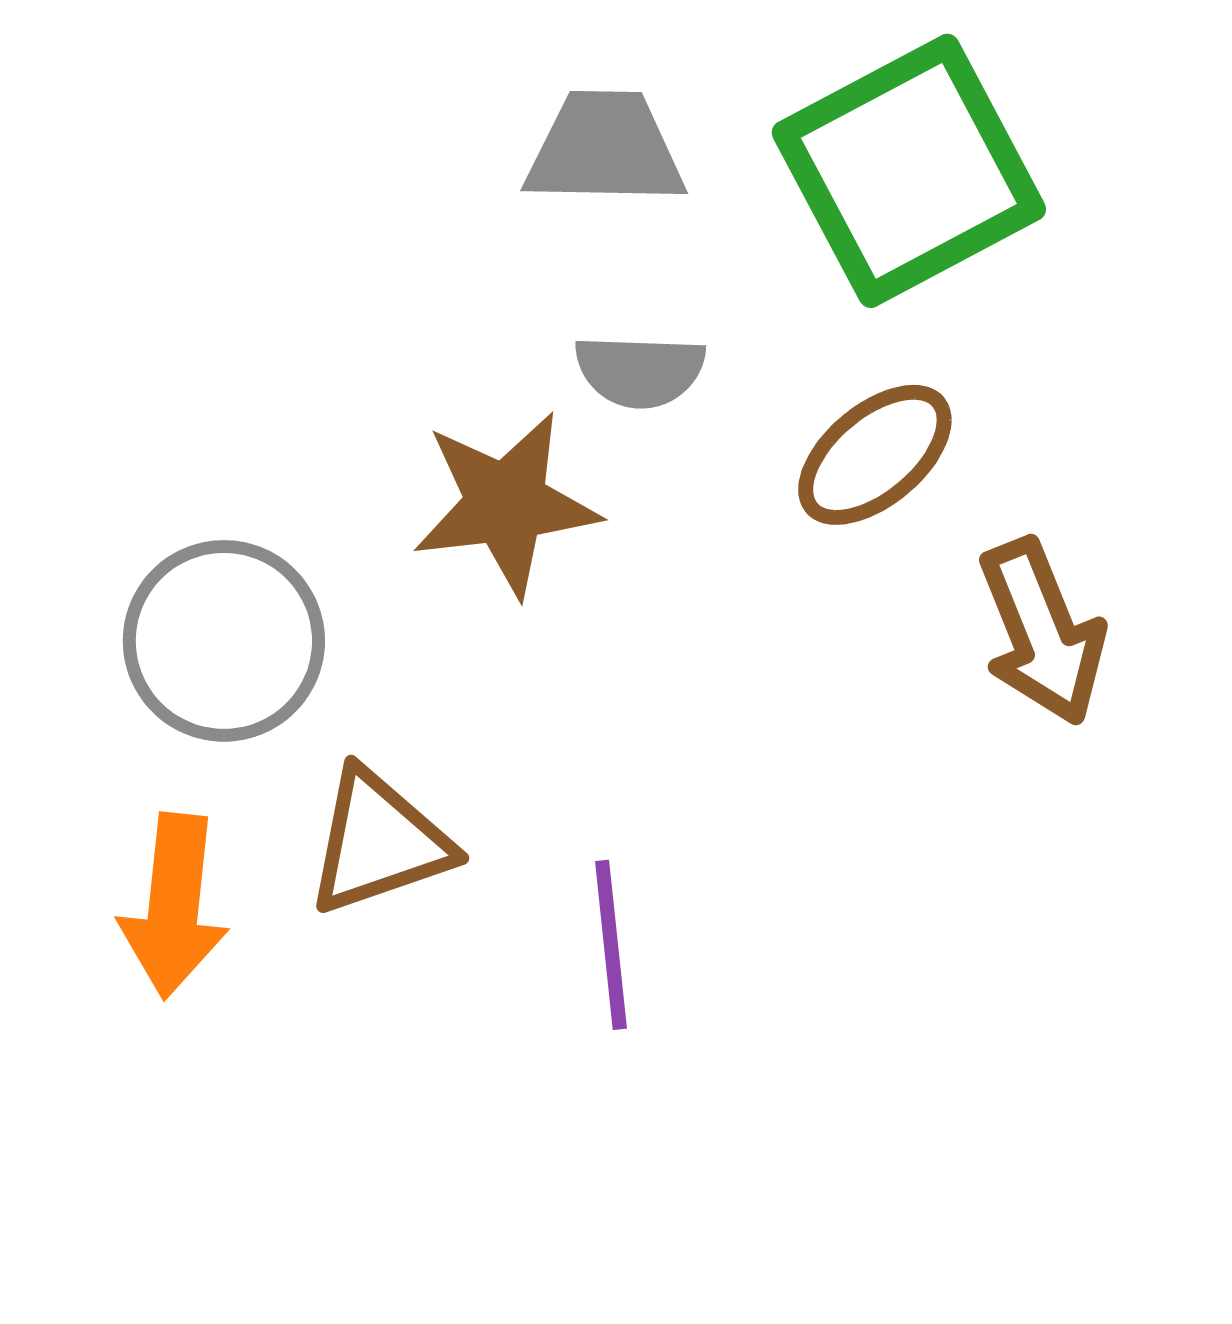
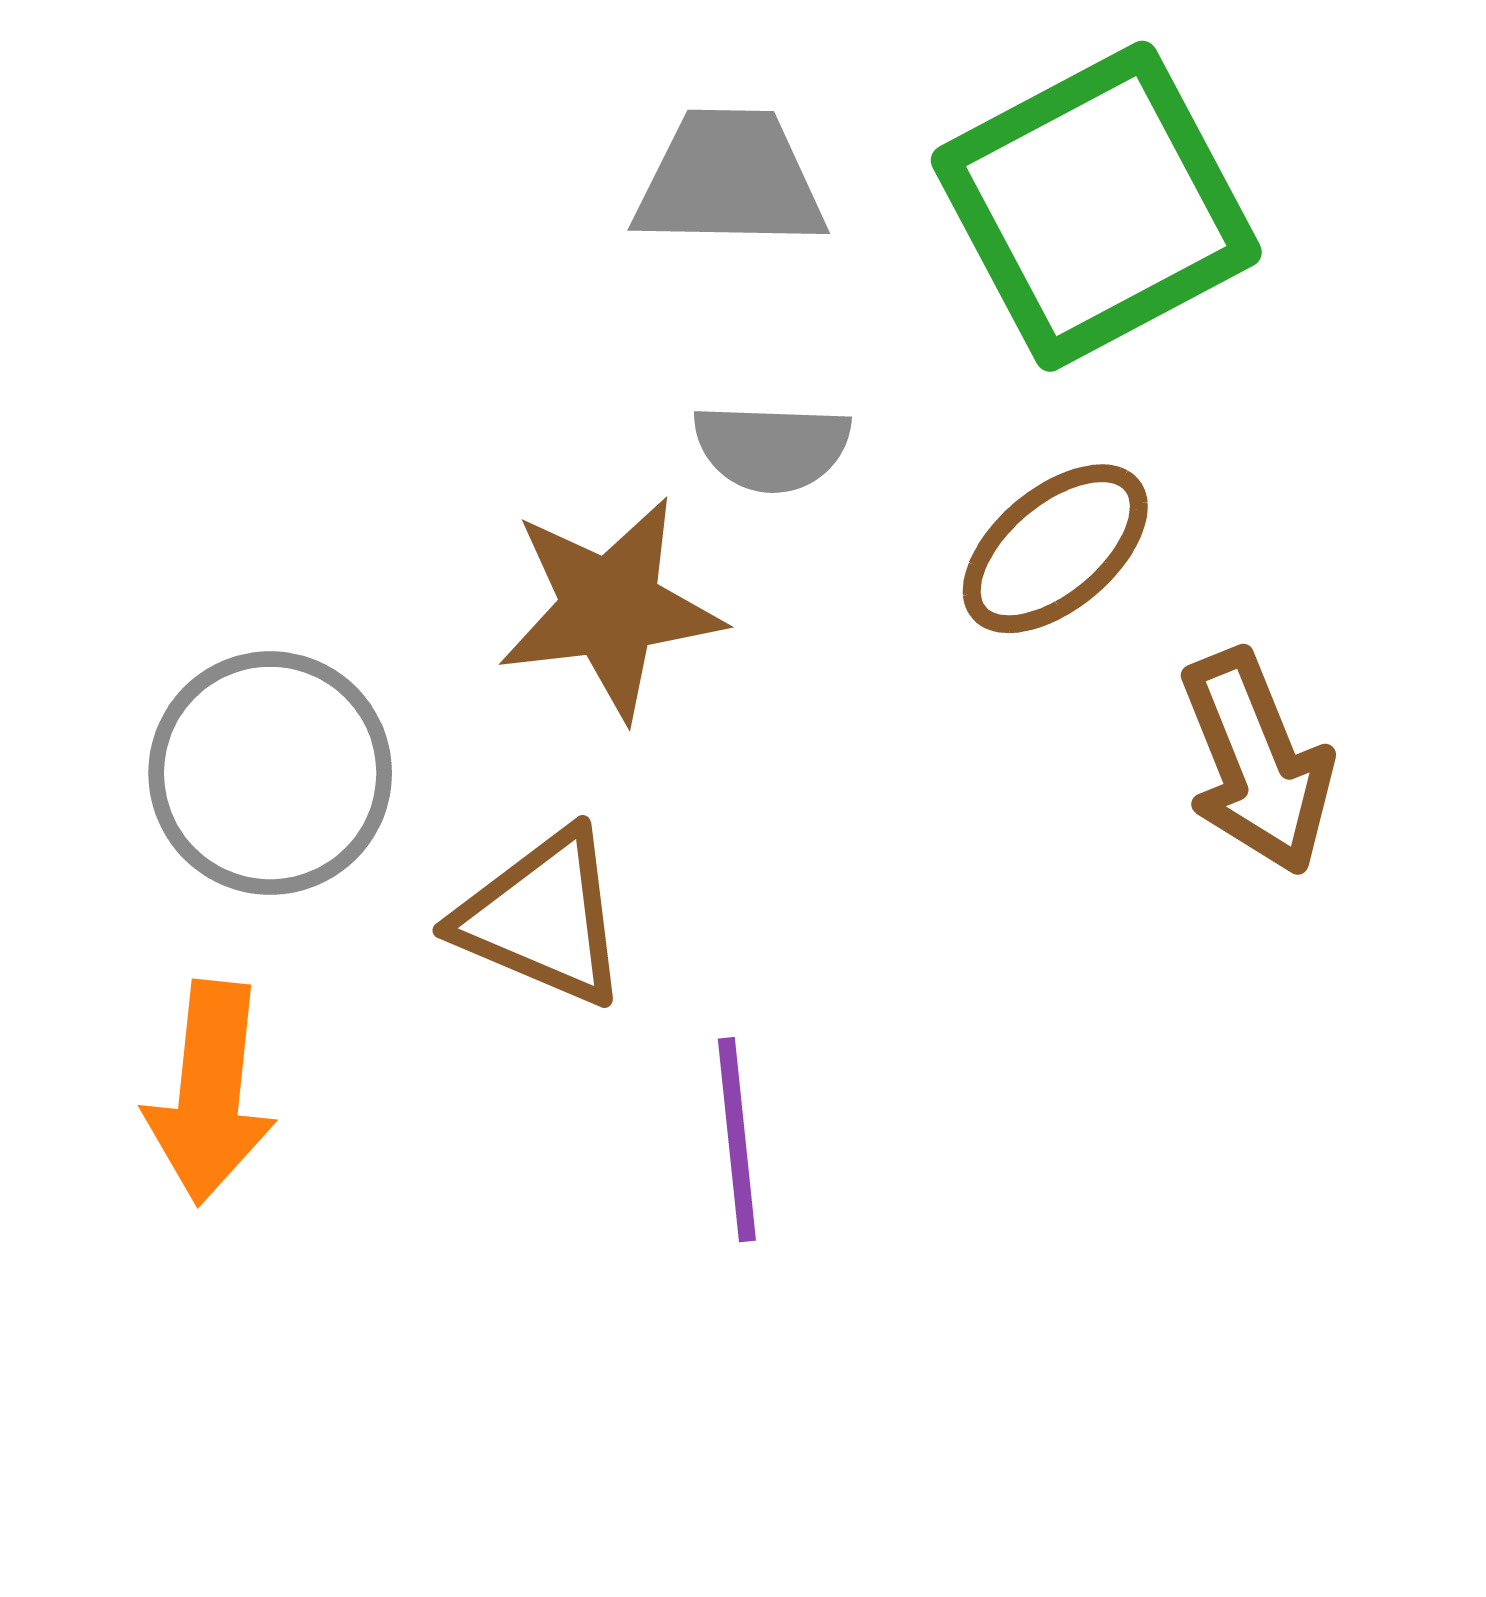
brown triangle: (379, 842) -> (543, 918), moved, turned 42

